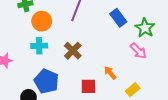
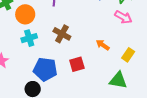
red square: (88, 86) -> (77, 64), moved

